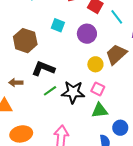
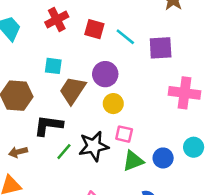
purple circle: (87, 34) -> (105, 74), moved
brown trapezoid: (116, 54) -> (73, 90), moved
blue circle: (120, 128) -> (163, 158), moved

